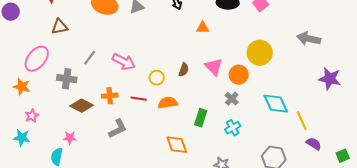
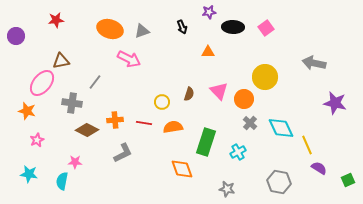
brown triangle: (60, 27) -> (61, 61), moved
pink arrow: (124, 62) -> (129, 59), moved
gray cross: (232, 99) -> (250, 123), moved
green rectangle: (201, 118) -> (206, 142), size x1.5
cyan star: (22, 138) -> (29, 174), moved

